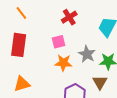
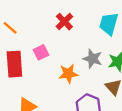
pink square: (58, 42) -> (41, 52), moved

